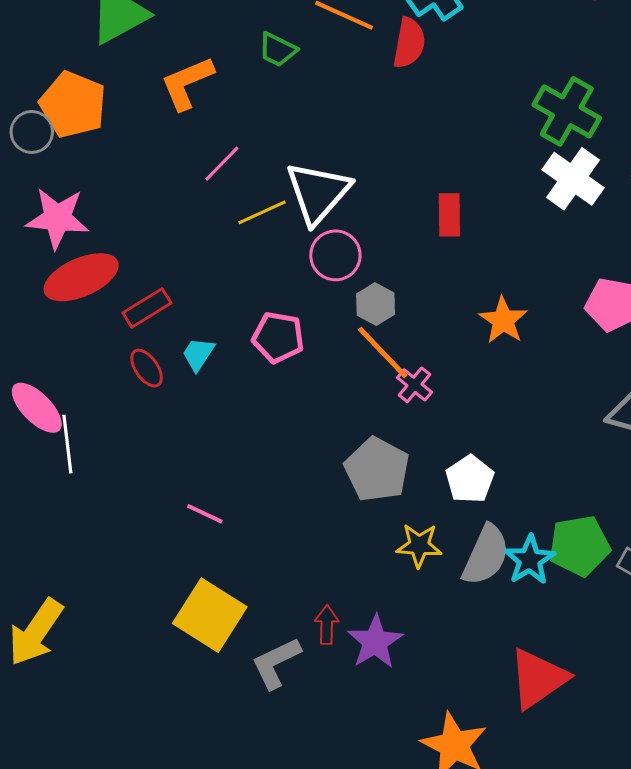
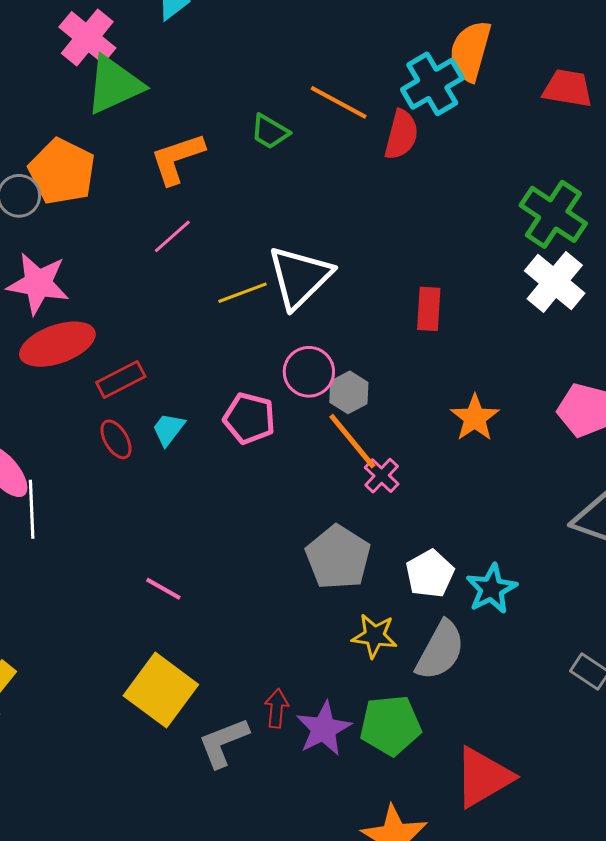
pink line: (222, 164) -> (172, 236), moved
pink circle: (335, 255) -> (309, 372), moved
green pentagon: (579, 546) -> (390, 725), moved
cyan star: (530, 560) -> (492, 589), moved

